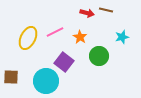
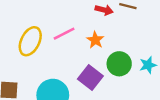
cyan star: (122, 37) -> (148, 65), moved
purple square: (64, 62) -> (90, 78), moved

